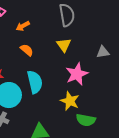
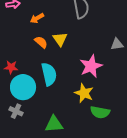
yellow triangle: (64, 45) -> (60, 39), moved

